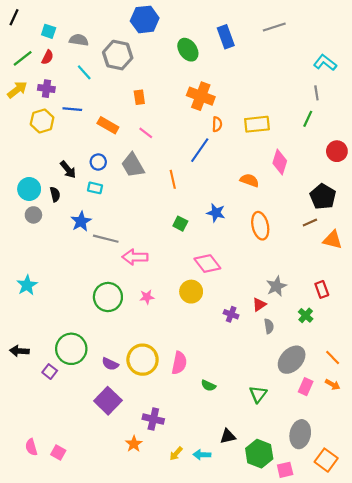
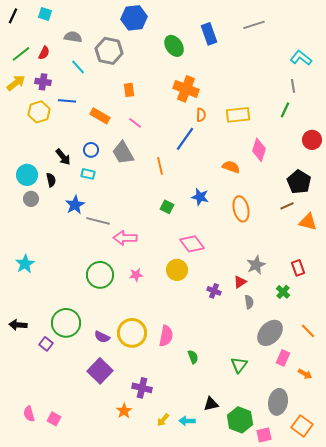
cyan square: (49, 31) -> (45, 14), moved
orange arrow: (333, 384) -> (305, 374), moved
green semicircle: (208, 386) -> (193, 357), turned -136

